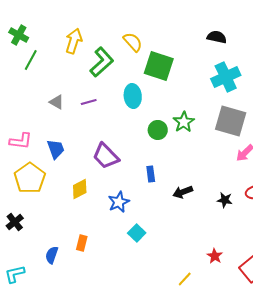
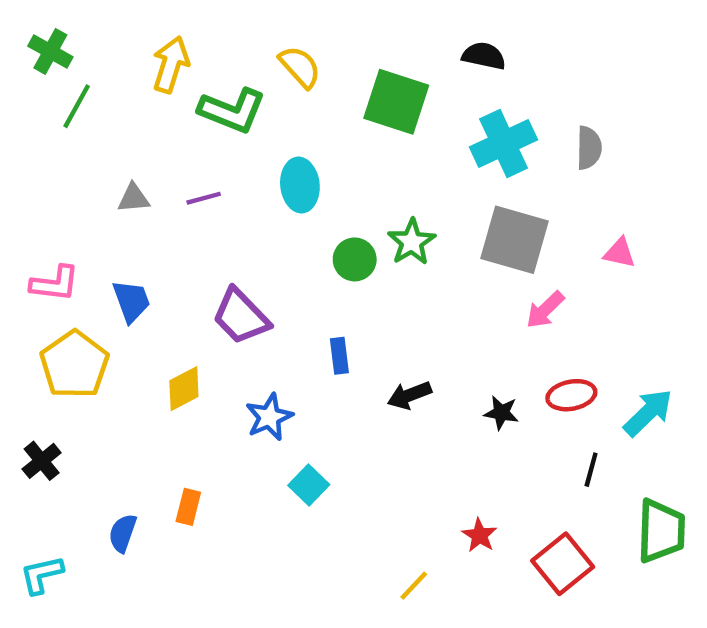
green L-shape: (102, 62) -> (232, 111), turned 64
green square: (159, 66) -> (396, 102), moved
gray triangle: (57, 102) -> (134, 198), turned -35

